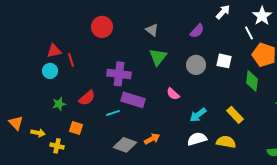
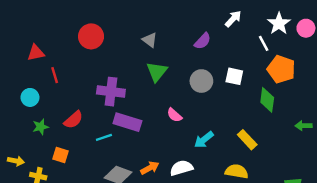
red triangle: (54, 51) -> (36, 53), moved
cyan circle: (50, 71) -> (30, 97), moved
white semicircle: (197, 139) -> (181, 168), moved

